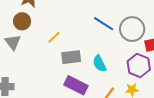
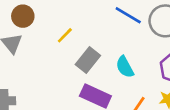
gray rectangle: (71, 57) -> (88, 60), turned -42

